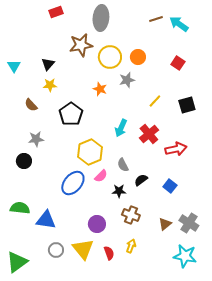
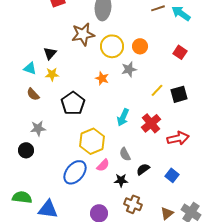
cyan triangle: (14, 66) -> (30, 68), moved, turned -40
black square: (187, 105) -> (179, 94), moved

